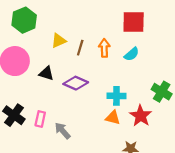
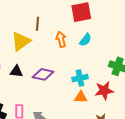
yellow triangle: (59, 41) -> (21, 41), size x1.5
brown line: (80, 48) -> (37, 24), moved
red star: (141, 116) -> (104, 91), turned -30

